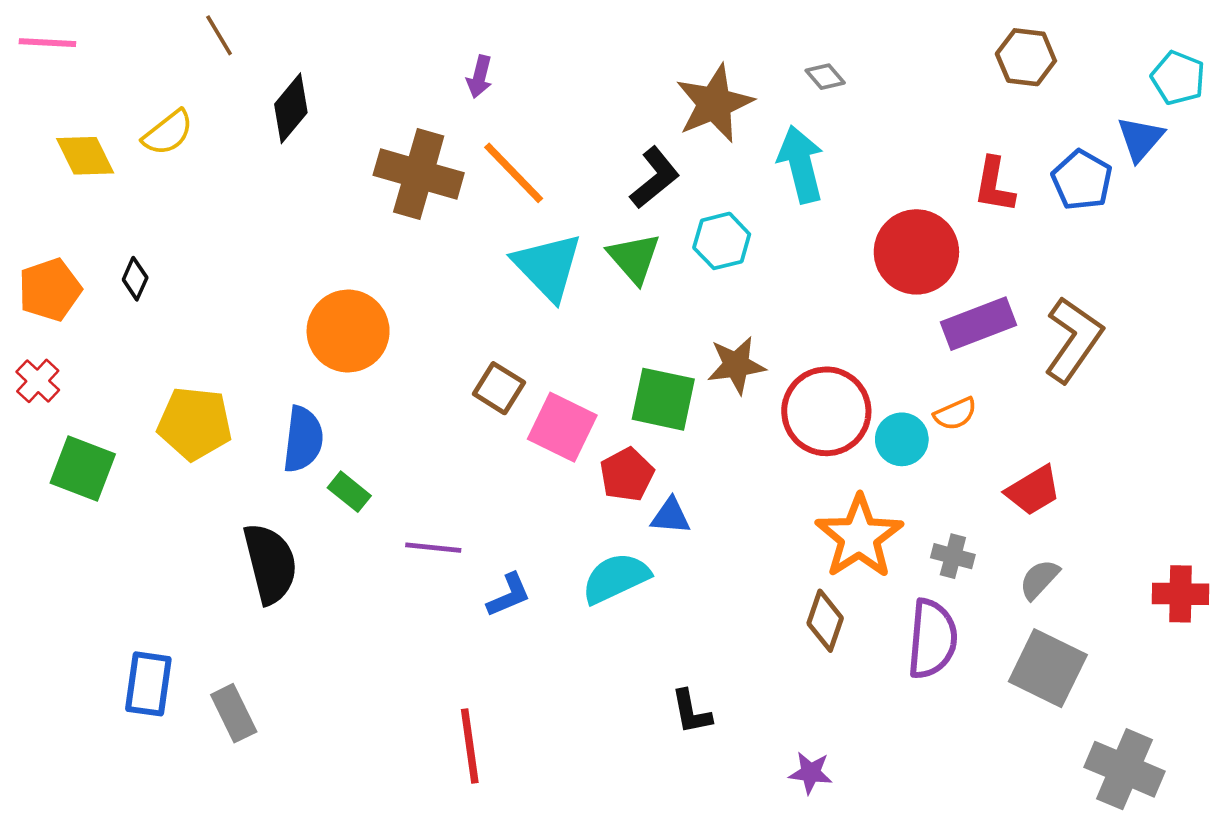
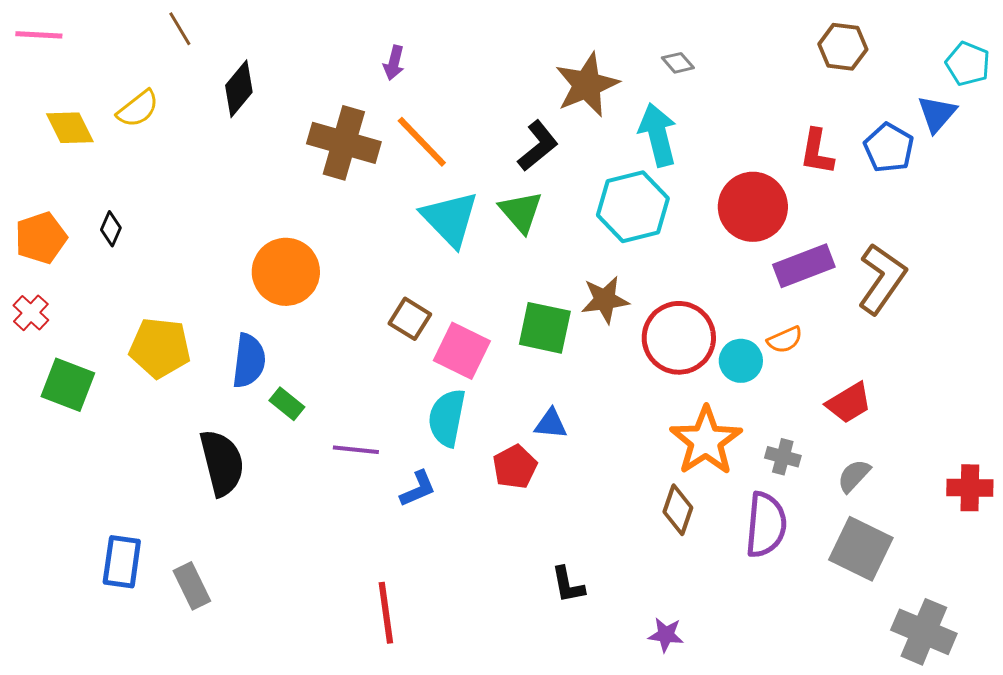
cyan hexagon: (722, 241) -> (633, 207), moved, size x1.5
red pentagon: (627, 475) -> (515, 467), moved
cyan semicircle: (616, 578) -> (447, 418), moved, turned -54

